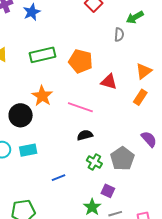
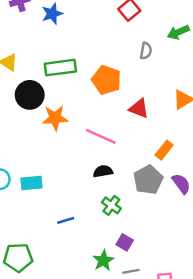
gray semicircle: (119, 35) -> (146, 51), moved
orange star: (42, 96) -> (55, 118), turned 30
orange rectangle: (140, 97) -> (164, 150), moved
black circle: (21, 115) -> (30, 95), moved
gray pentagon: (122, 159) -> (148, 180), moved

